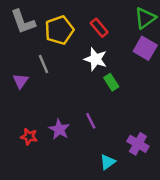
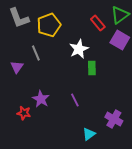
red rectangle: (99, 28) -> (98, 23), moved
white star: (96, 59) -> (79, 49), turned 30
green rectangle: (111, 82) -> (92, 68), turned 32
purple star: (59, 129) -> (41, 99), moved

